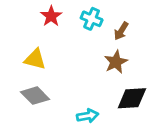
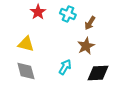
gray diamond: (35, 96) -> (26, 71), turned 30
cyan arrow: (88, 116) -> (65, 67), moved, turned -49

